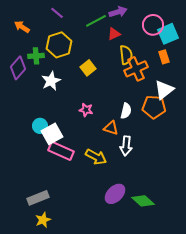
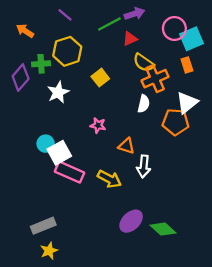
yellow semicircle: (126, 55) -> (144, 63), turned 132
white semicircle: (126, 111) -> (144, 104), moved

